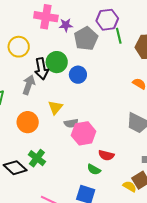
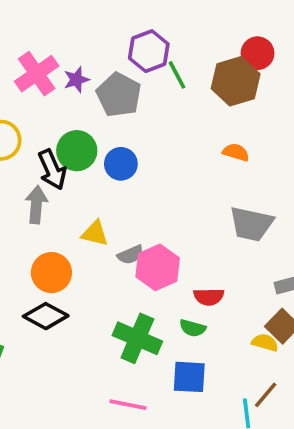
pink cross: (46, 17) -> (37, 74), turned -30
yellow triangle: (55, 107) -> (95, 233), turned -42
green cross: (37, 158) -> (137, 338), moved, size x1.4
black diamond: (15, 168) -> (46, 316), moved

